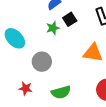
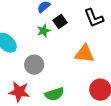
red star: (26, 88) -> (19, 92), size x1.5

